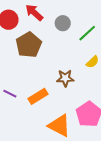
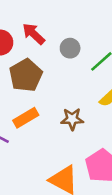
orange rectangle: (38, 96) -> (26, 118), moved

